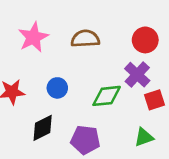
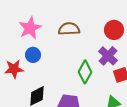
blue circle: (57, 88) -> (33, 55), moved
green diamond: (107, 96) -> (85, 72), turned -55

